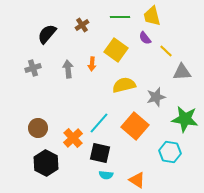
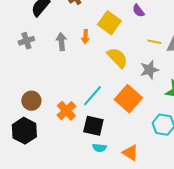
yellow line: (166, 51) -> (154, 42), moved, turned -32
yellow semicircle: (124, 85) -> (117, 58), turned 60
black hexagon: (46, 163) -> (24, 131), moved

